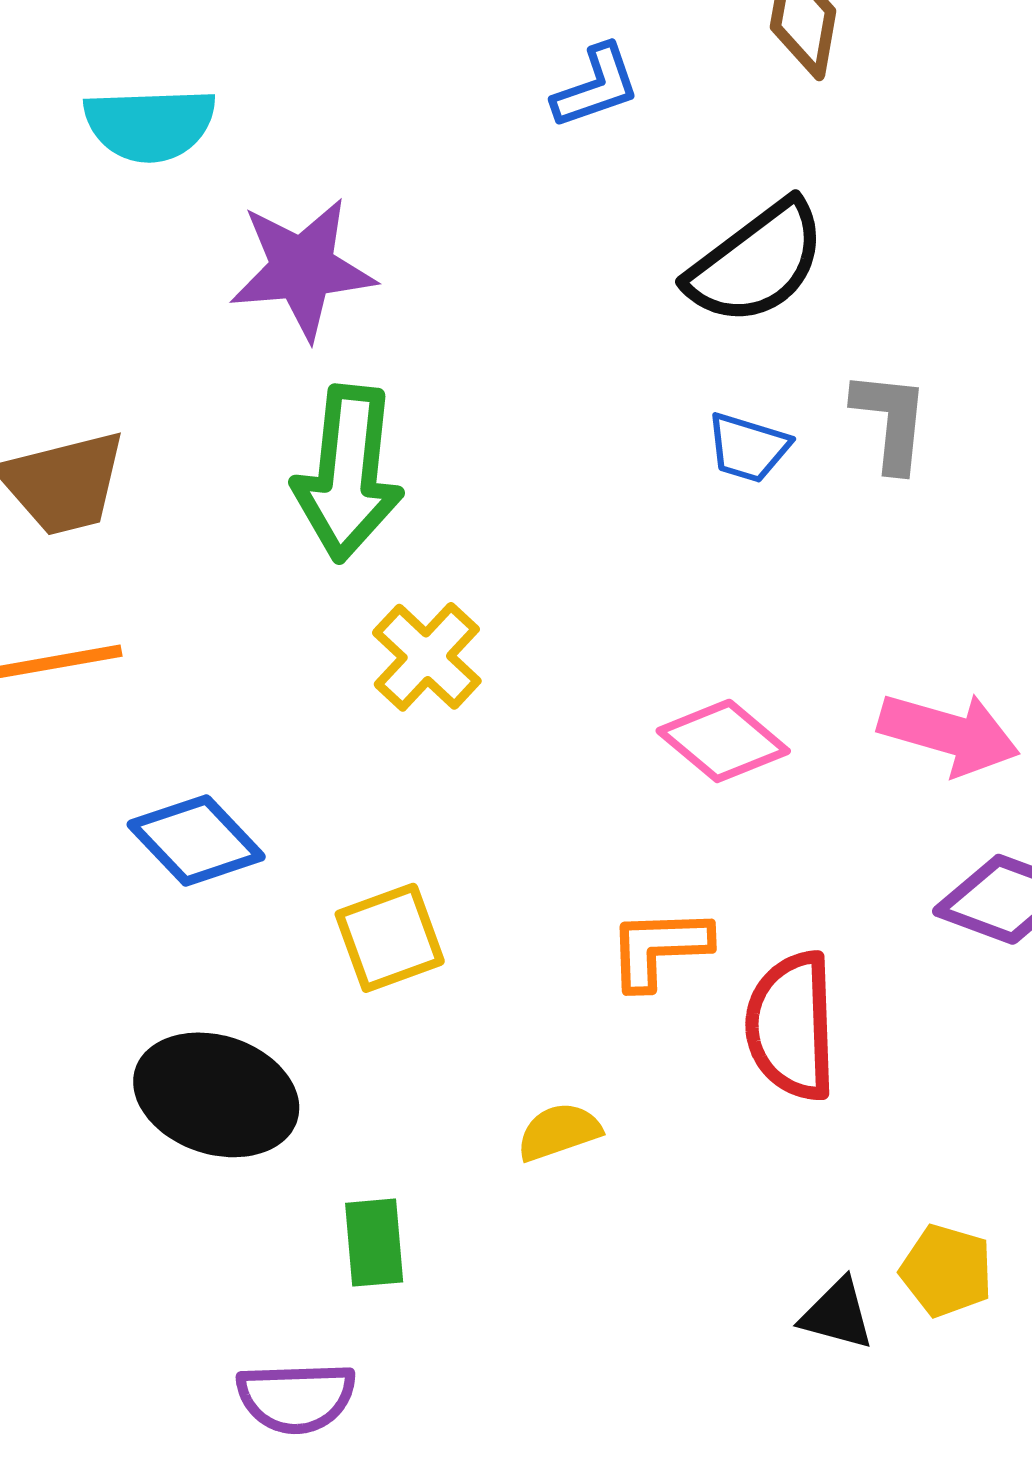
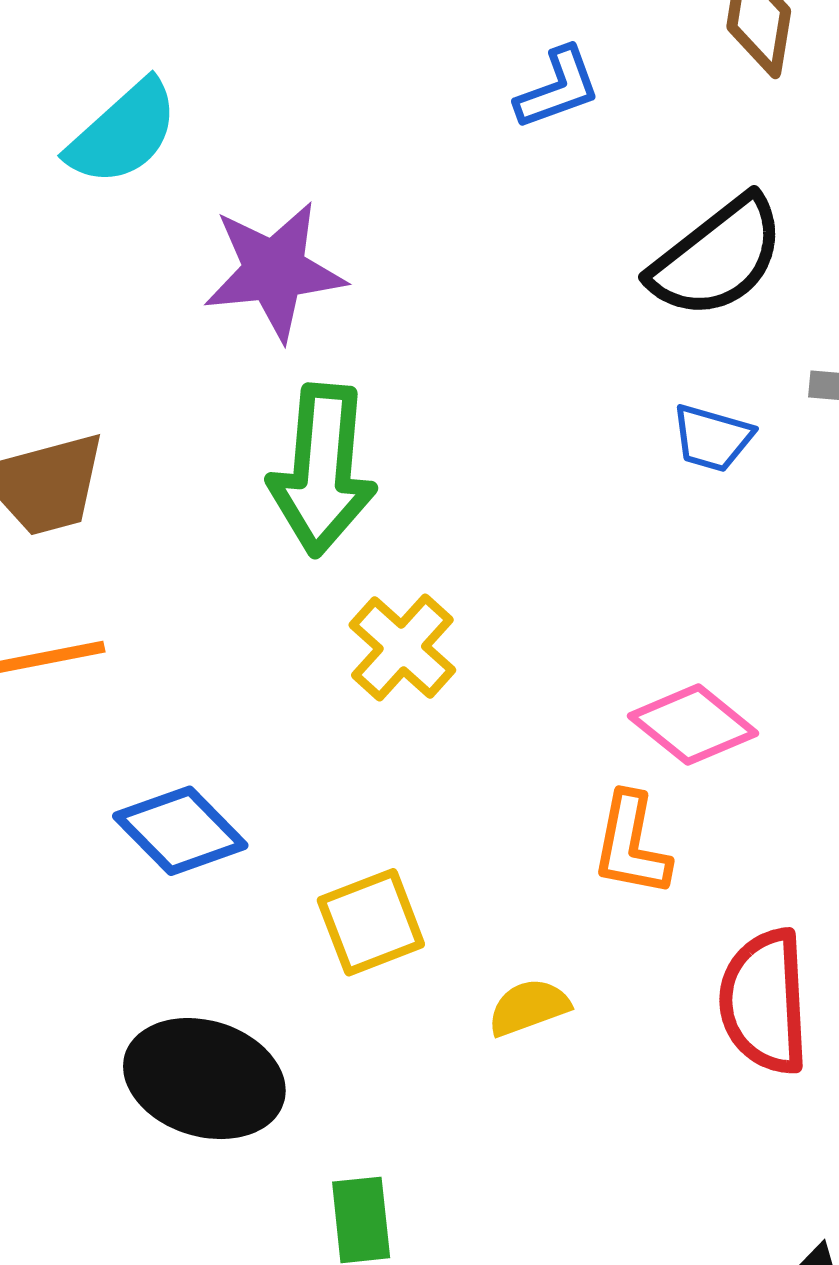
cyan semicircle: (150, 125) -> (123, 133), turned -39
orange L-shape: (659, 948) -> (631, 845), moved, turned -76
yellow semicircle: (559, 1132) -> (529, 1007), moved

